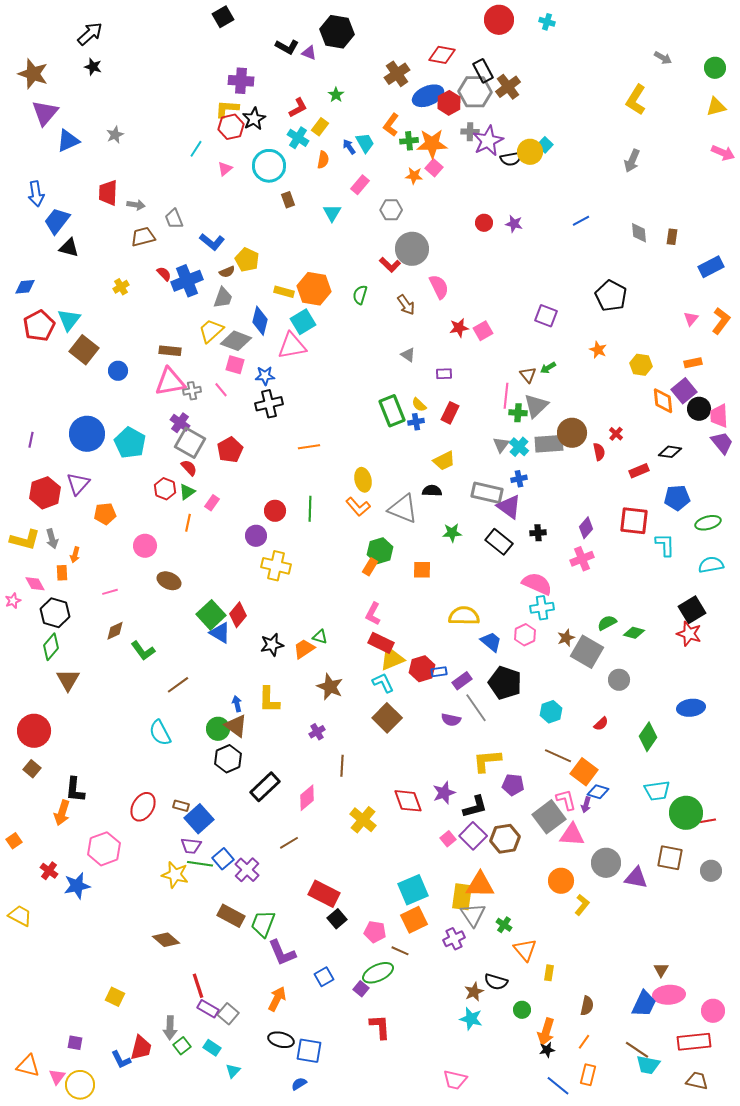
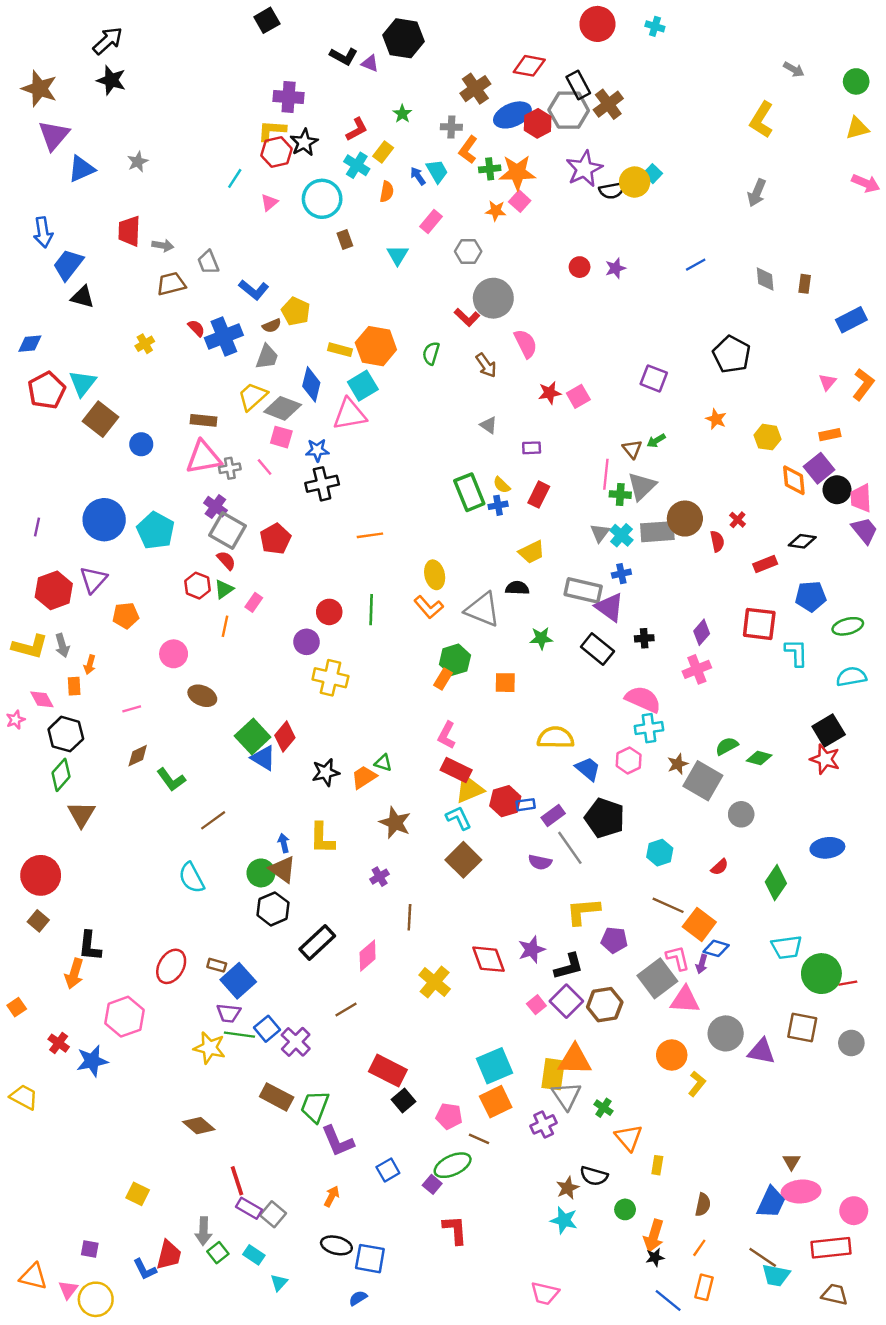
black star: (93, 67) -> (111, 80), size x1.4
gray cross: (470, 132) -> (451, 127), moved
purple star: (514, 224) -> (615, 268), turned -30
orange arrow: (277, 999) -> (332, 1196), size x0.7

